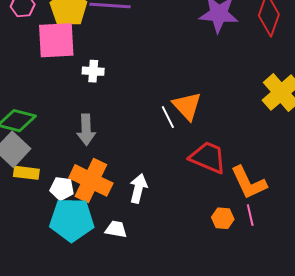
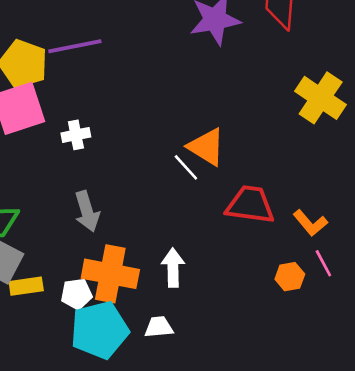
orange L-shape: (249, 183) -> (310, 223), size x0.7

